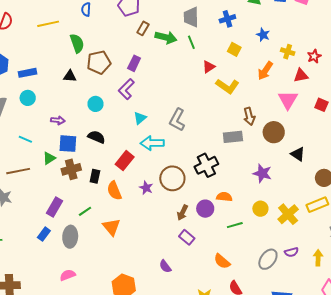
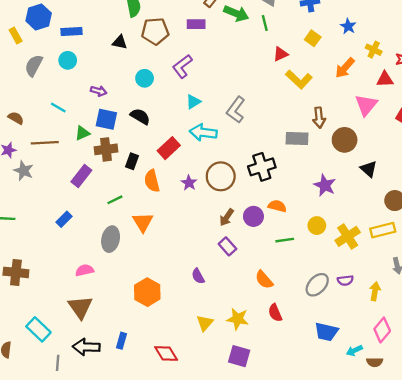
purple rectangle: (134, 63) -> (196, 24), moved, turned 56
purple rectangle: (54, 207) -> (81, 176), moved
gray ellipse: (70, 237) -> (111, 239), moved

